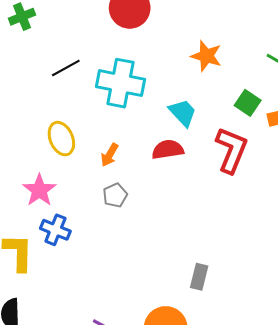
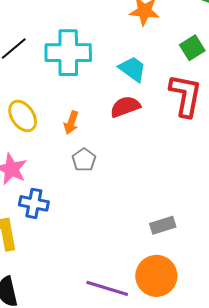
green square: (248, 103) -> (192, 48), turned 35
gray rectangle: (199, 277) -> (163, 225), moved, turned 70

